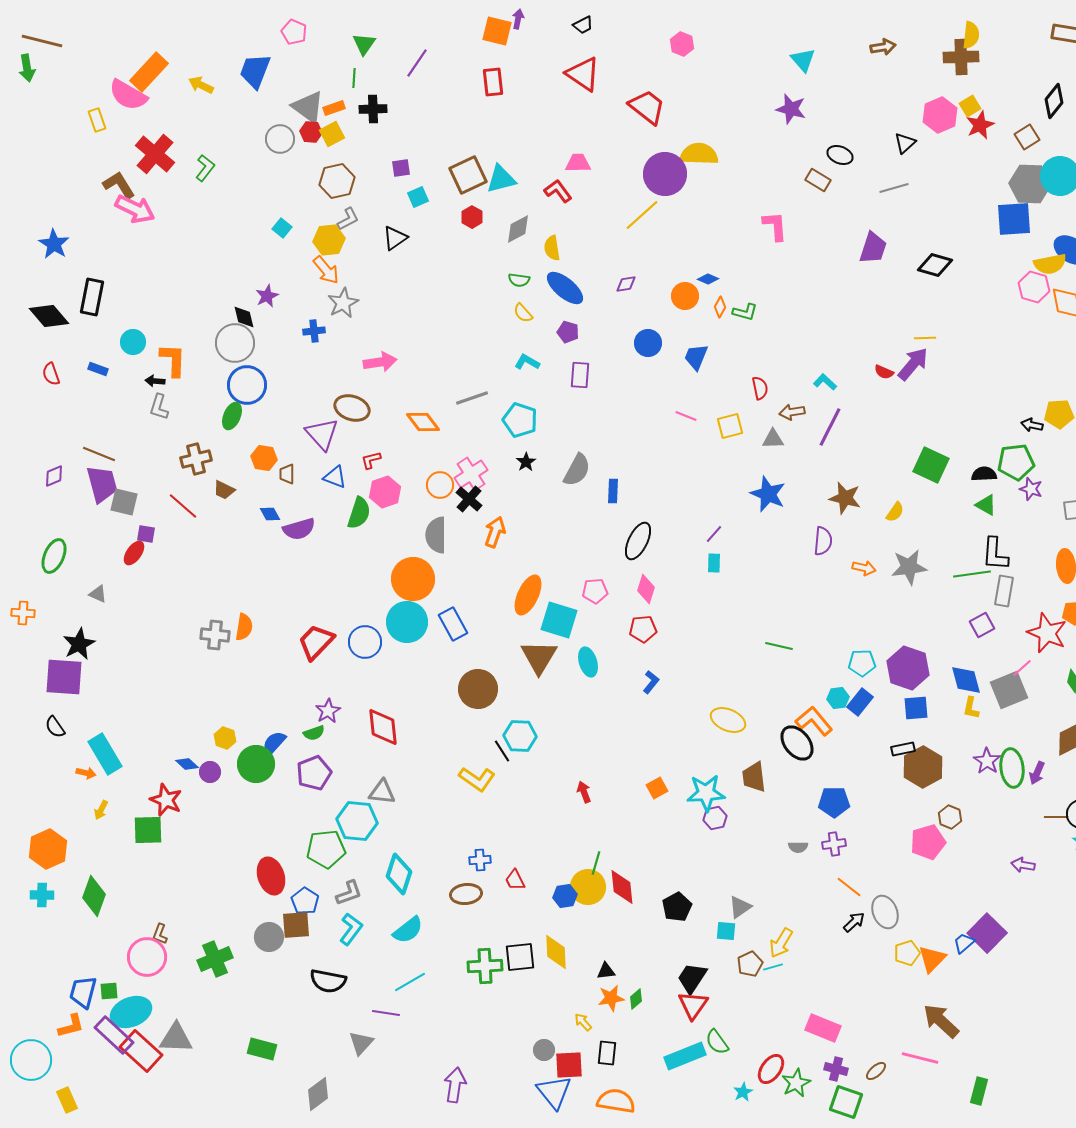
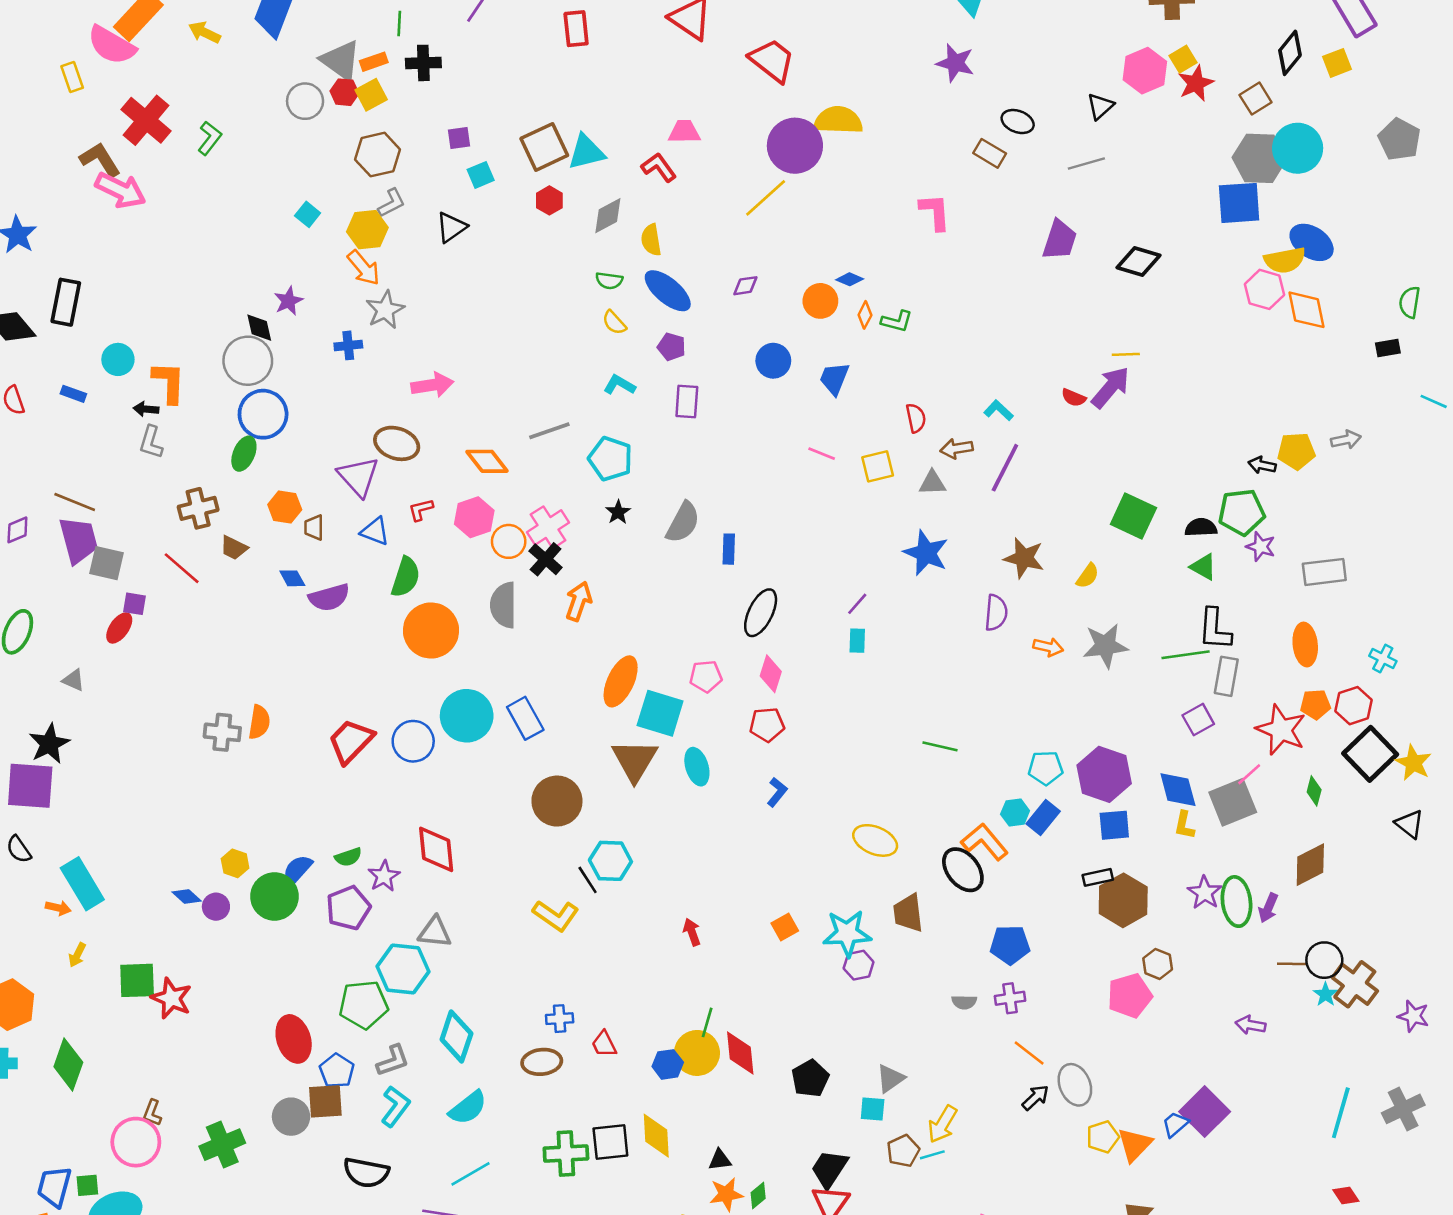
pink hexagon: (385, 492) -> (474, 517), moved
orange circle: (413, 579) -> (431, 631), moved
purple star: (328, 711) -> (384, 876), moved
red star: (166, 800) -> (171, 998), moved

